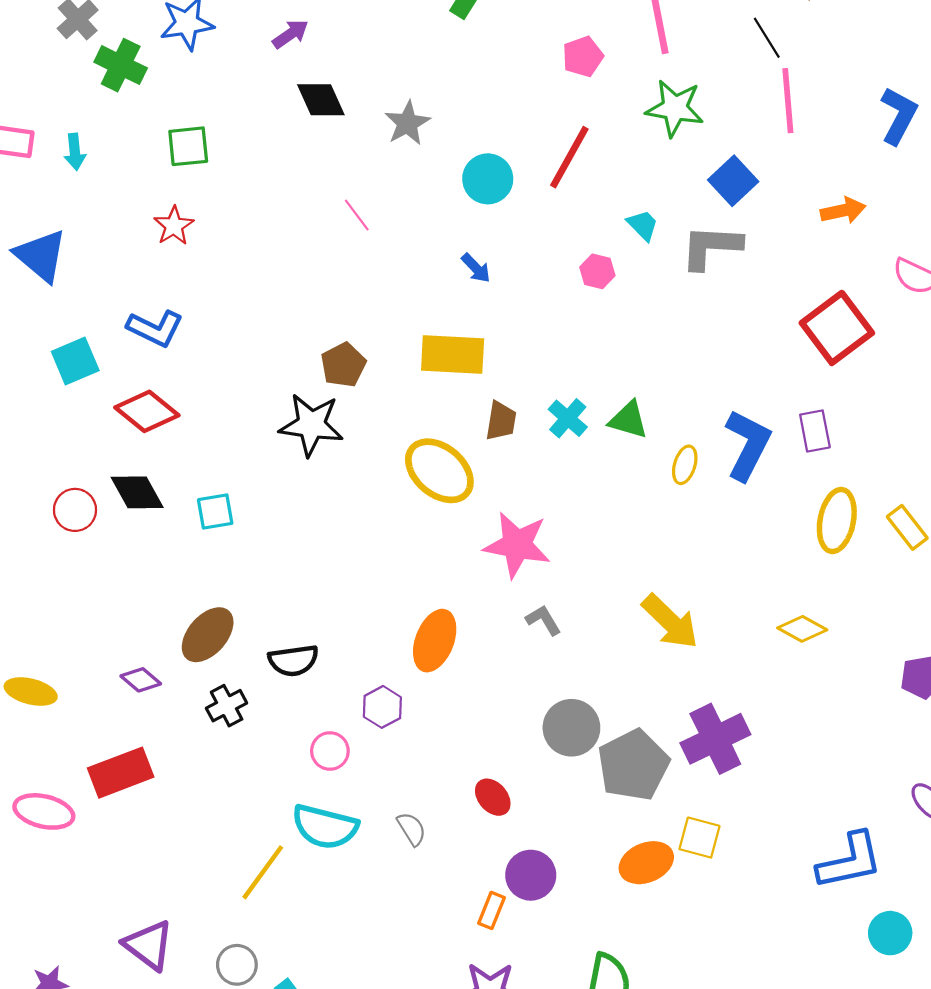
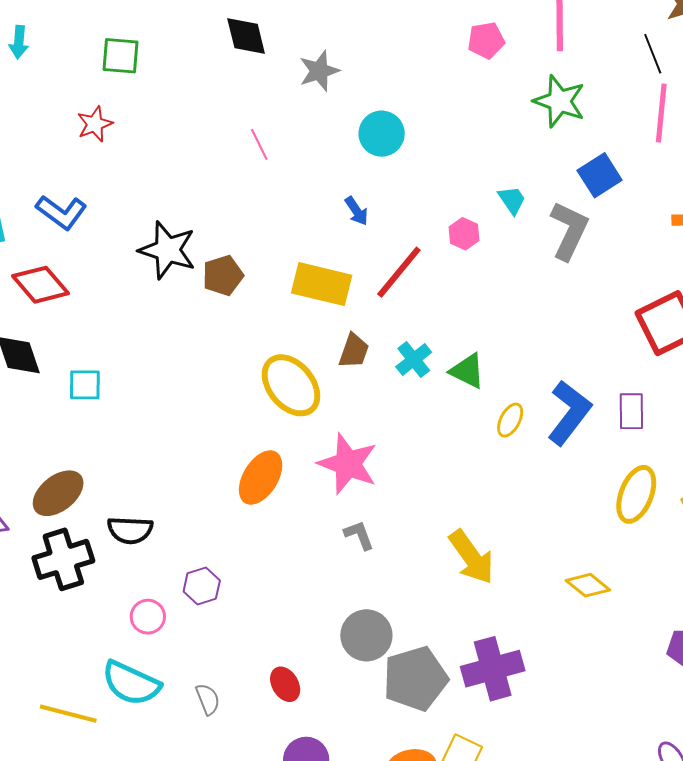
red line: (569, 157) -> (399, 272), moved
gray L-shape: (711, 247) -> (569, 231), turned 102
black star: (311, 425) -> (167, 250), moved
orange ellipse: (435, 641) -> (261, 478), moved
black cross: (227, 706) -> (63, 559), size x1.6
yellow line: (263, 872) -> (68, 714), turned 58

